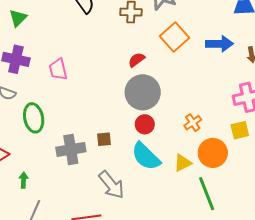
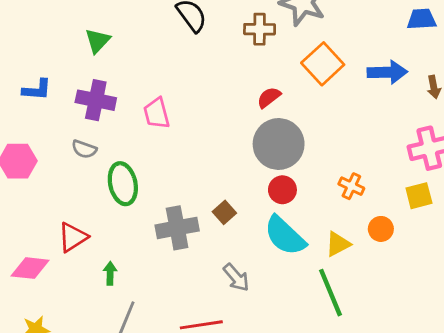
orange cross: (193, 123) -> (351, 186), turned -30
brown square: (104, 139) -> (224, 212), turned -35
orange circle: (213, 153) -> (381, 229), size x0.6
gray arrow: (111, 185) -> (236, 277), size x0.7
green line: (207, 194) -> (330, 293), moved

